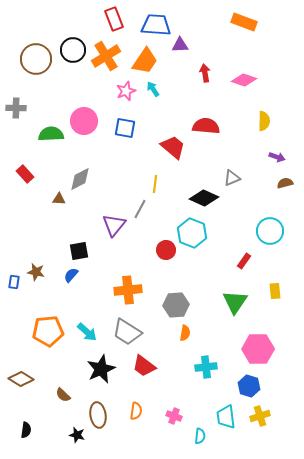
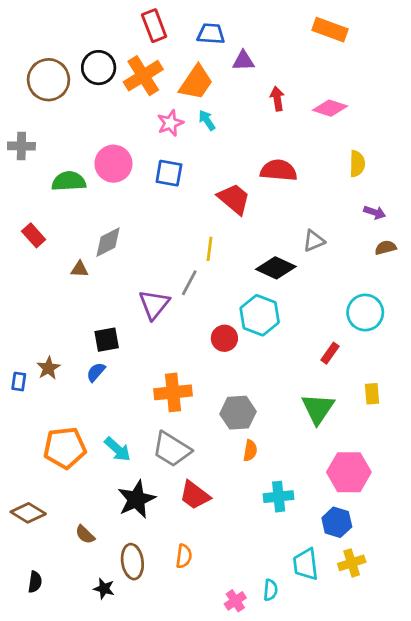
blue trapezoid: (156, 25) -> (211, 34), size x0.7
brown star: (36, 272) -> (48, 368), turned 30
pink cross: (174, 416) -> (235, 601), moved, turned 35

